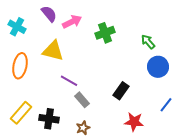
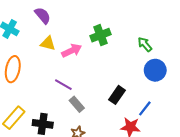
pink arrow: (72, 22) -> (72, 51), moved
yellow triangle: (53, 51) -> (48, 43), moved, size x0.7
blue line: (166, 105) -> (145, 108), moved

